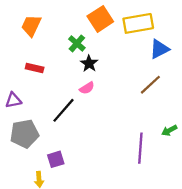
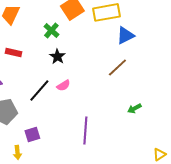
black star: (89, 64) -> (57, 56), moved
pink semicircle: (87, 88) -> (63, 85), moved
purple line: (140, 148) -> (85, 130), moved

